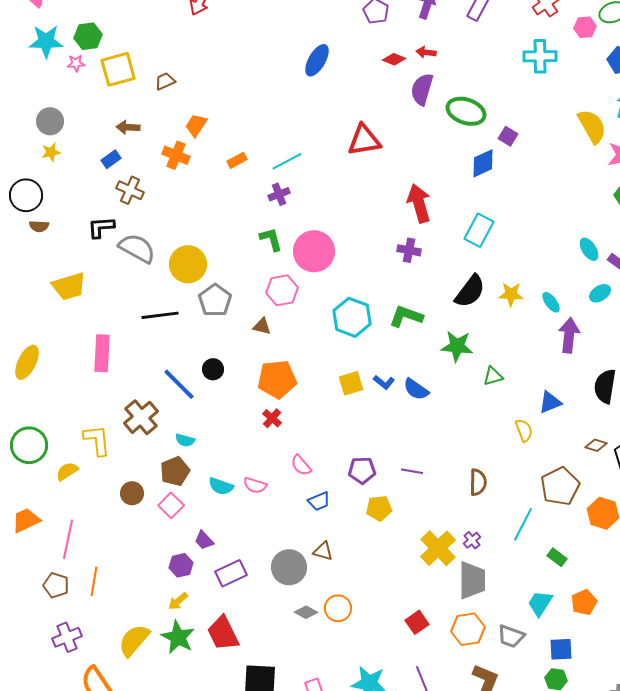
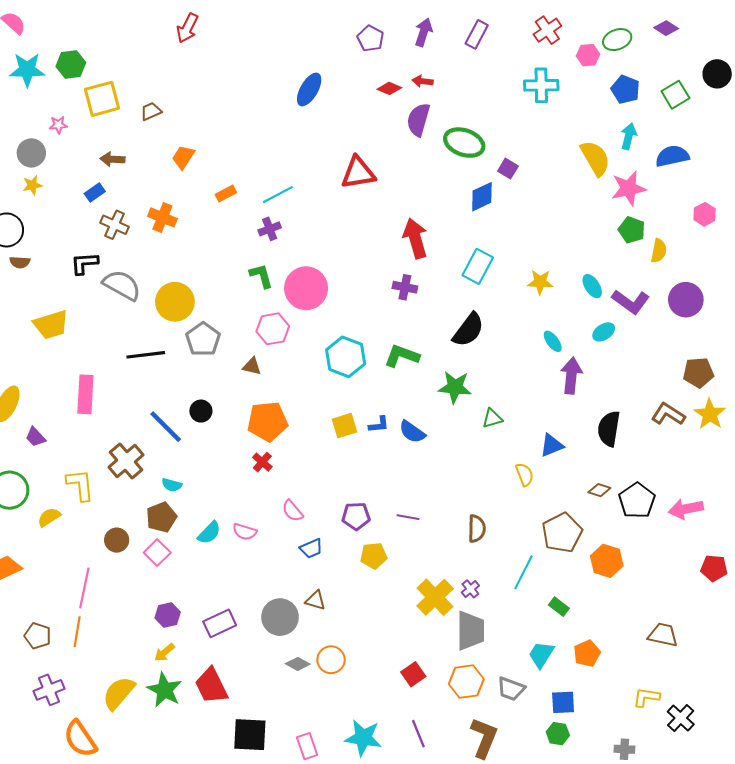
pink star: (76, 63) -> (58, 125), moved
orange cross: (176, 155) -> (162, 217), moved
yellow star: (511, 294) -> (540, 282), moved
blue L-shape: (384, 382) -> (379, 425), turned -45
cyan semicircle: (221, 486) -> (209, 533), turned -65
pink line: (68, 539) -> (84, 588), moved
purple trapezoid: (204, 540) -> (35, 437), moved

